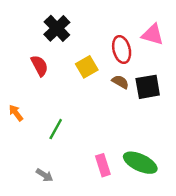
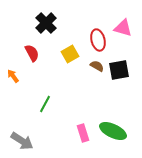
orange arrow: (16, 113) -> (13, 76), moved
gray arrow: (44, 175) -> (22, 141), moved, size x1.6

